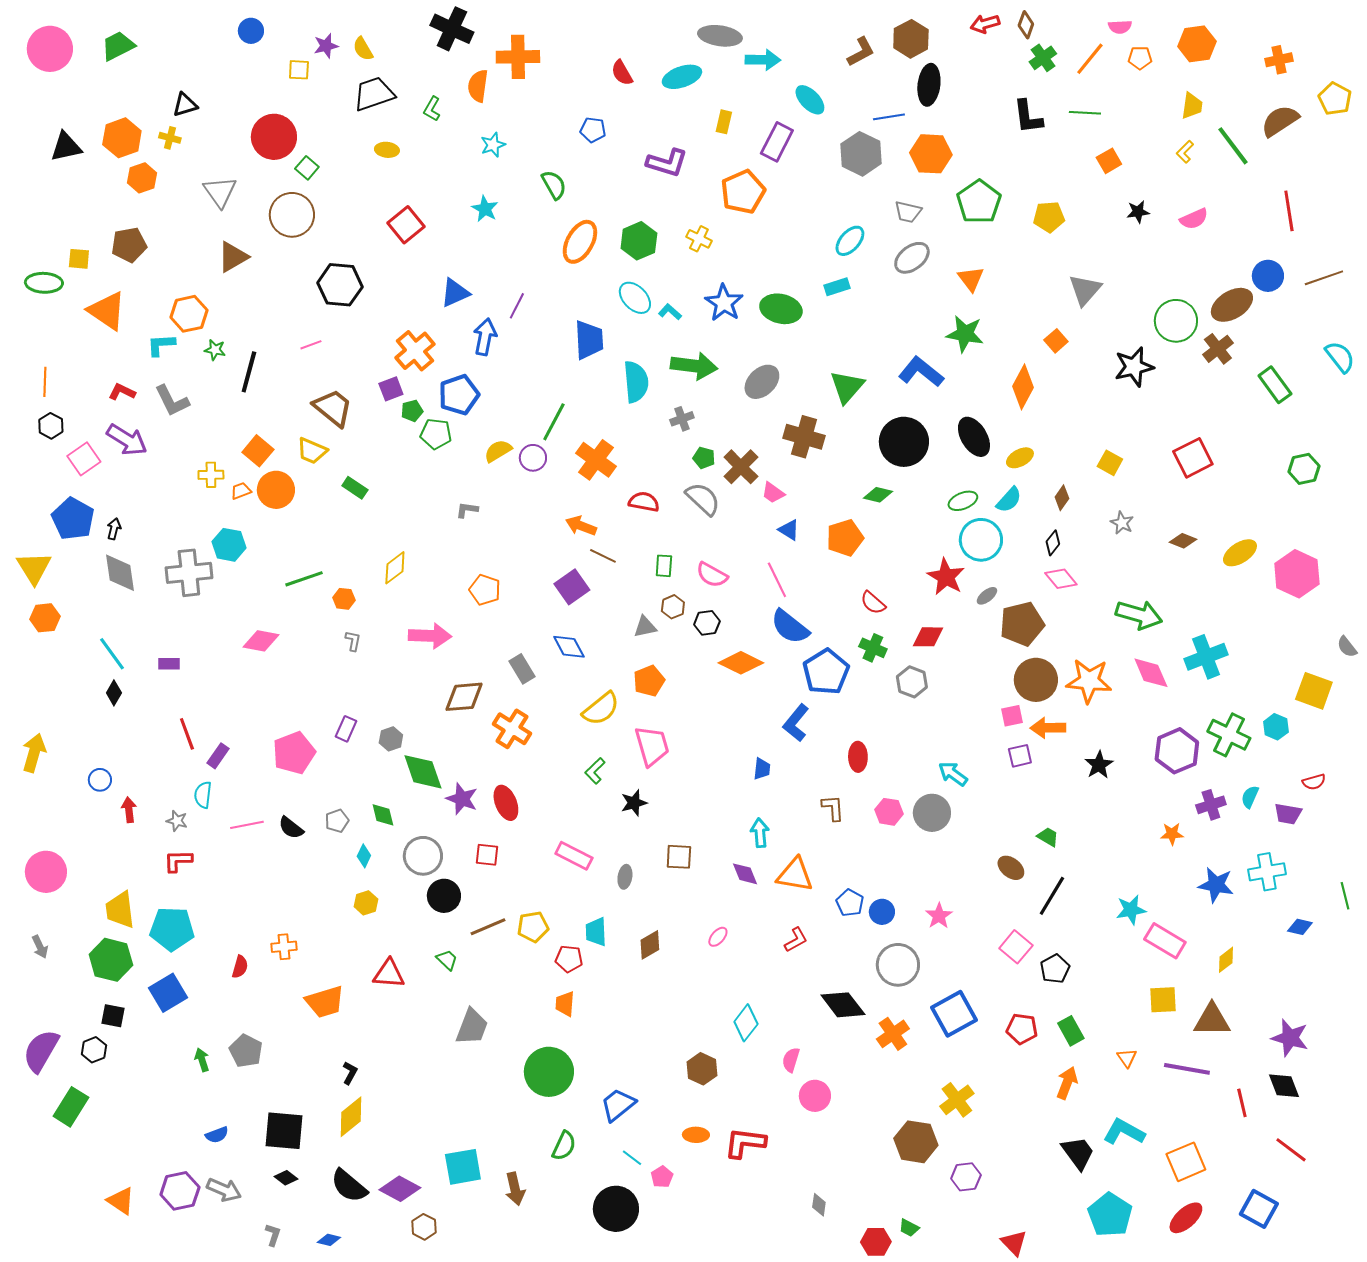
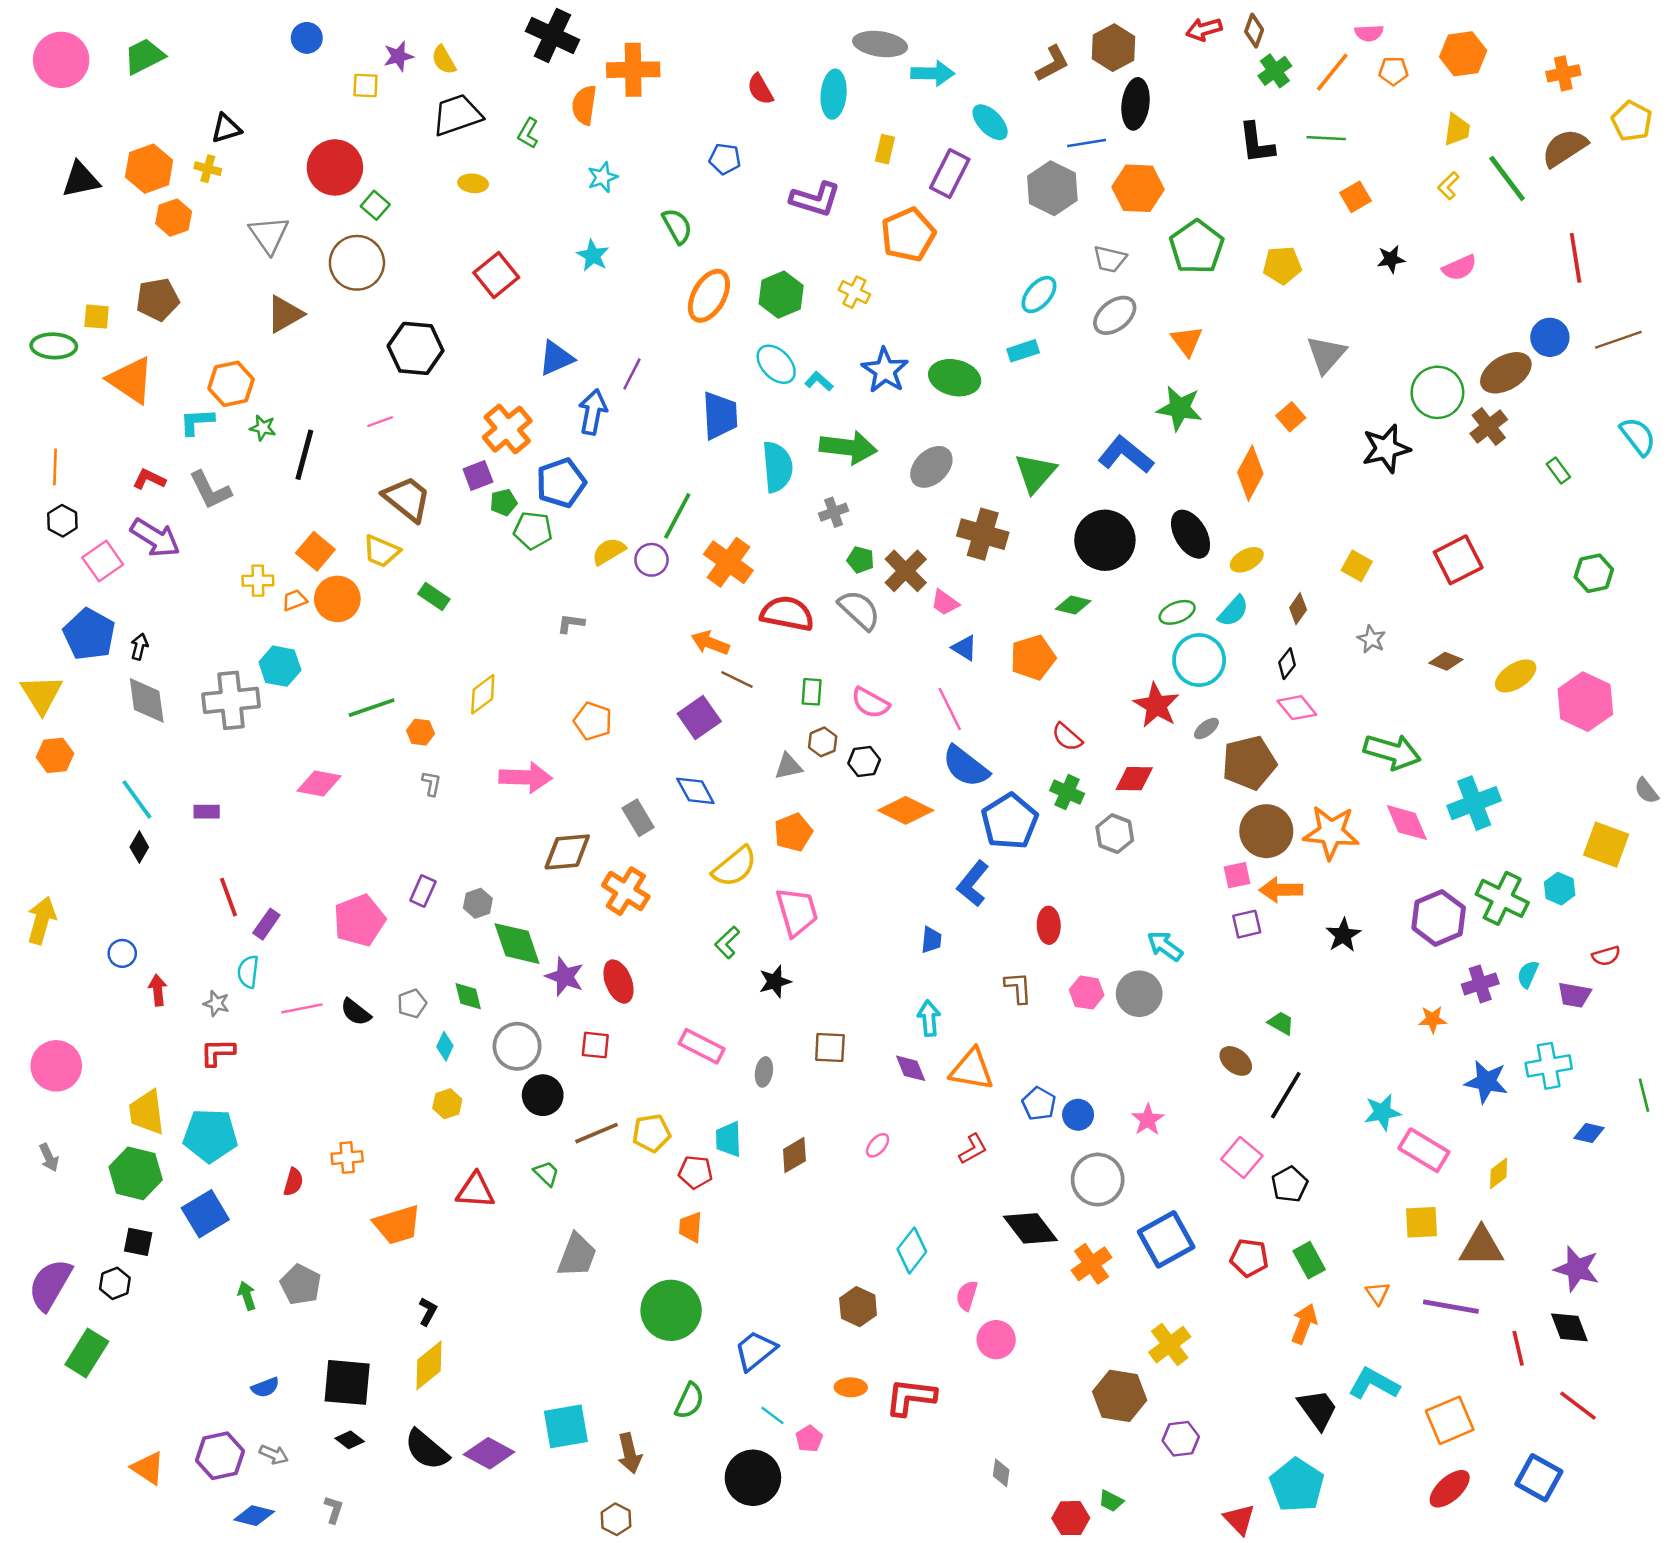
cyan ellipse: (682, 77) -> (834, 94), turned -66
green rectangle: (1275, 385) -> (1558, 471), size x0.6
red semicircle: (644, 502) -> (787, 614), size x1.4
gray arrow: (224, 1190) -> (274, 1455), size x0.7
cyan pentagon: (1110, 1215) -> (1297, 1485), moved
brown hexagon: (424, 1227) -> (616, 1519), moved
blue diamond: (329, 1240) -> (254, 1516), moved, size x1.4

